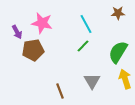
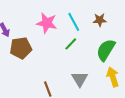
brown star: (118, 13) -> (100, 20), moved
pink star: (42, 23) -> (47, 23), moved

